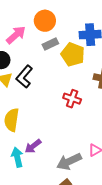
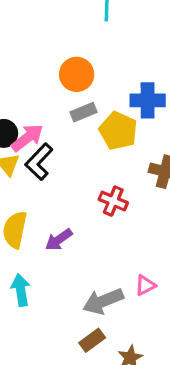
pink arrow: (16, 35) -> (27, 138), moved
purple arrow: (33, 146) -> (59, 240), moved

